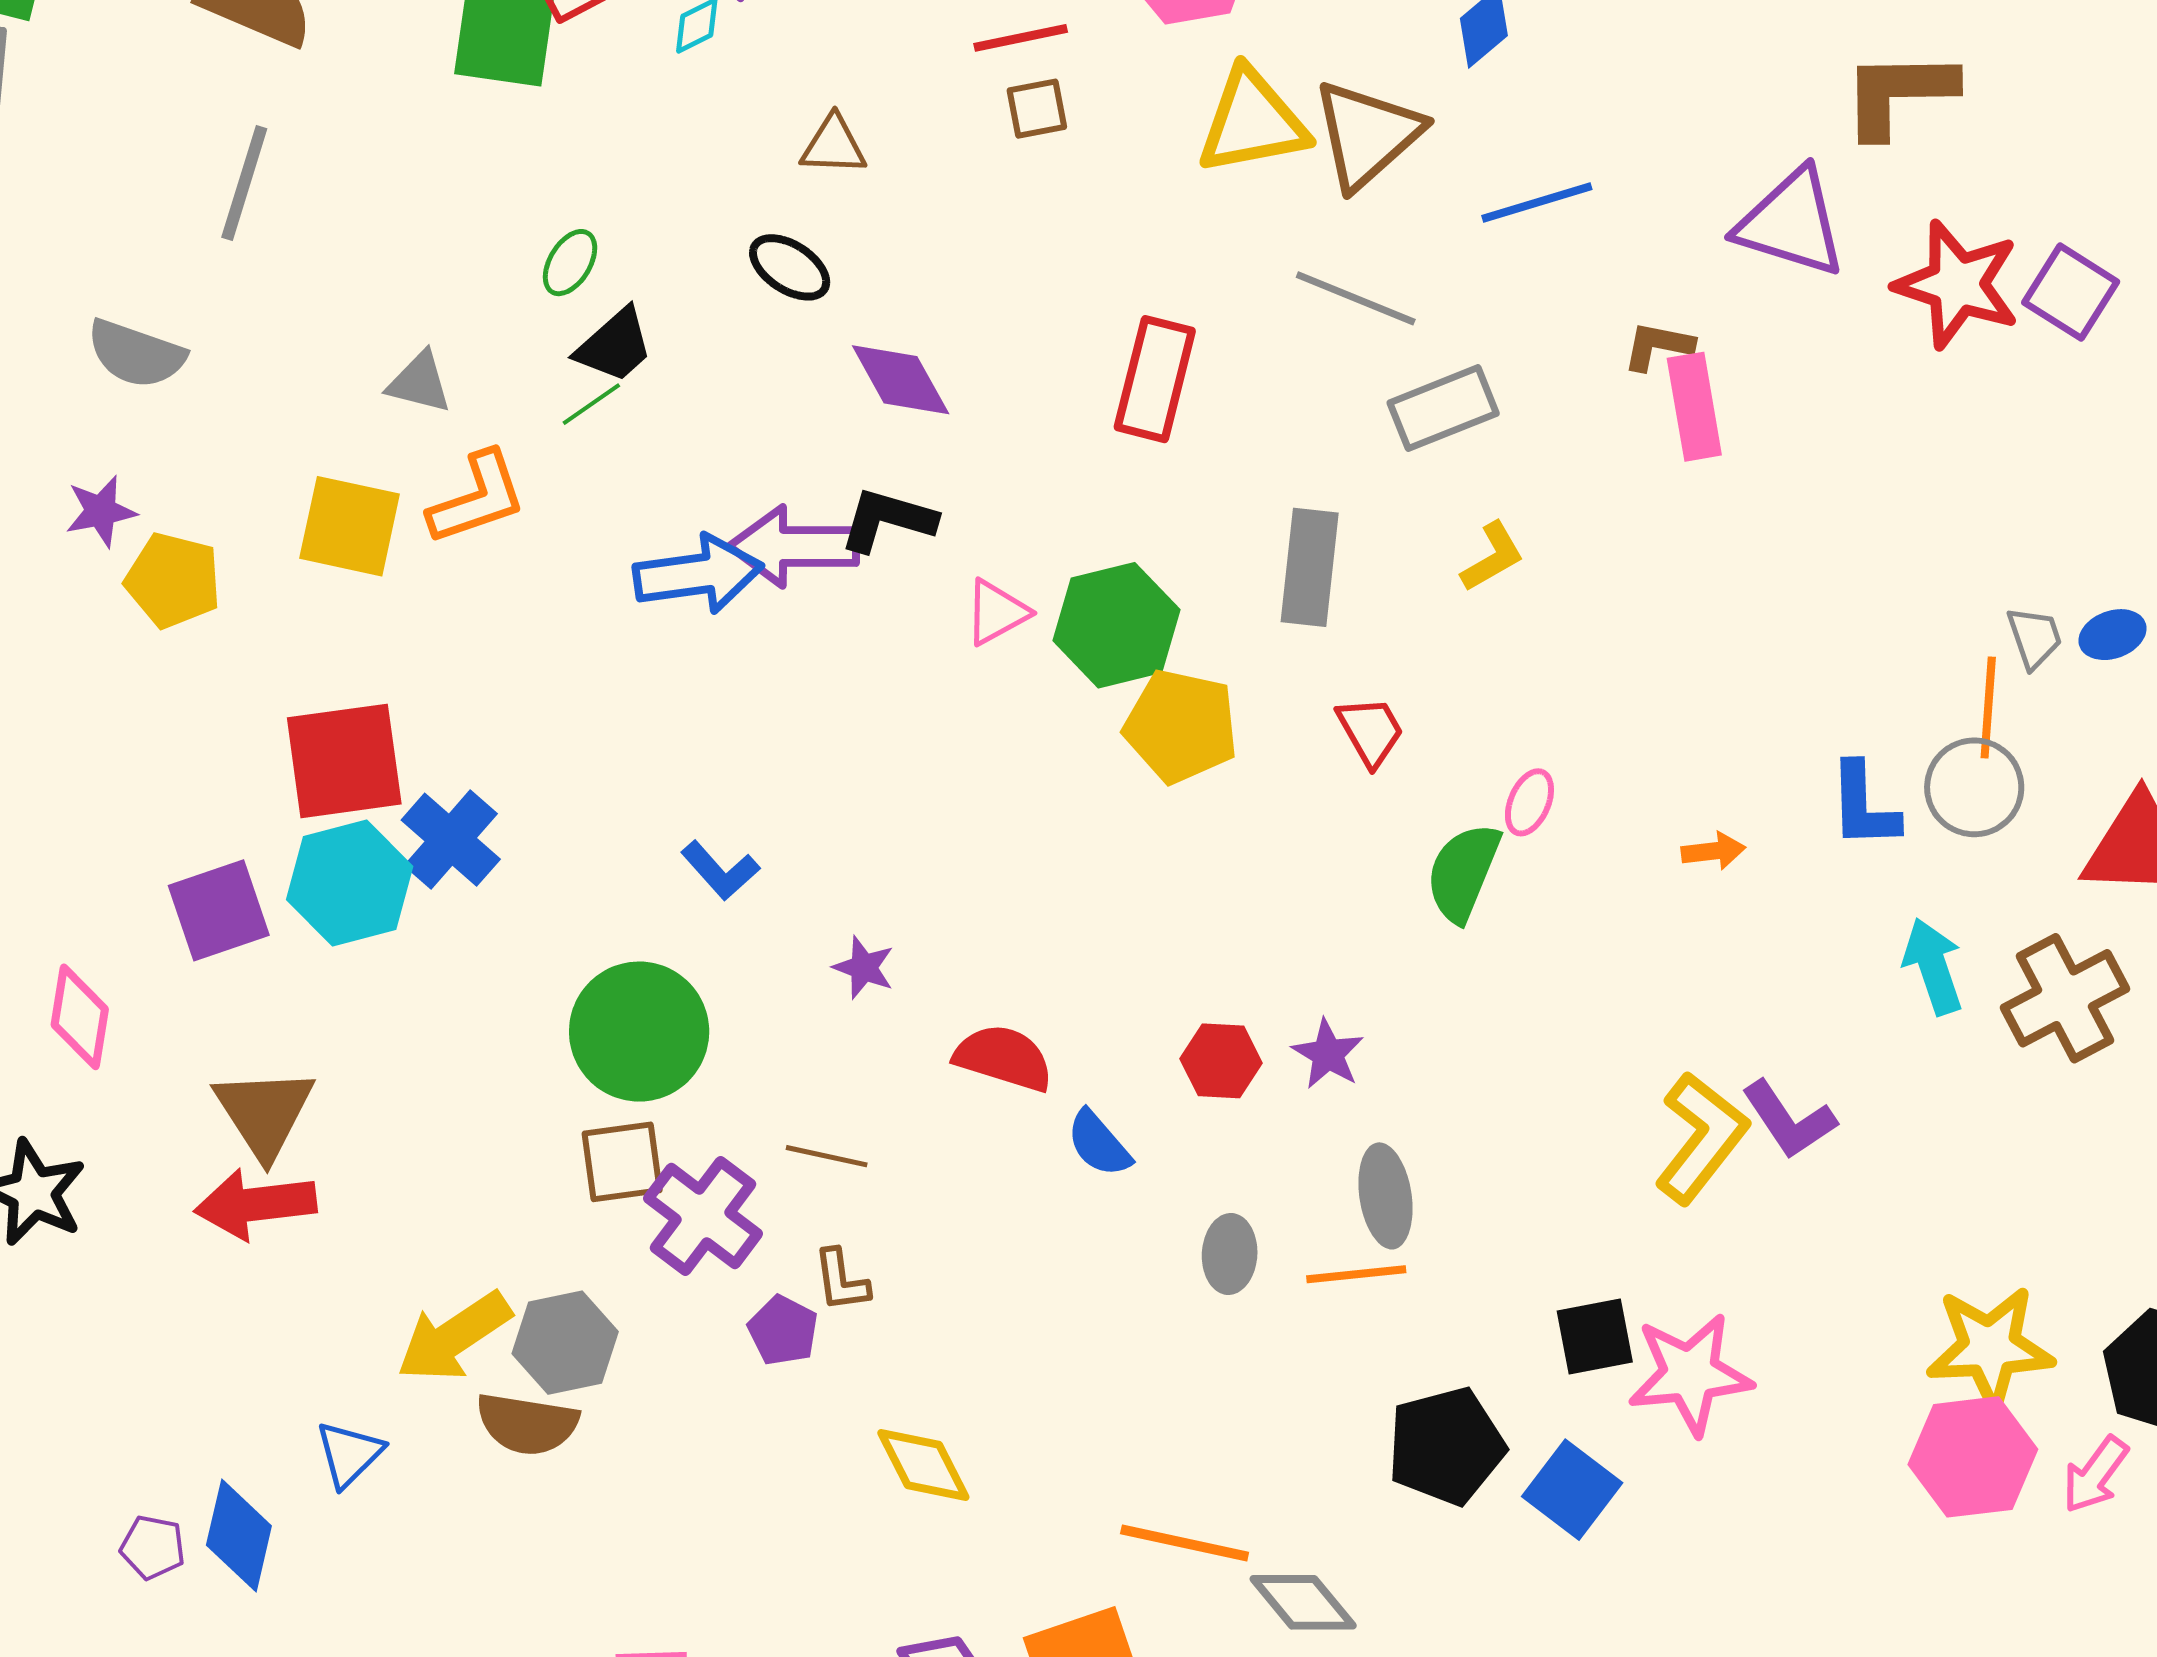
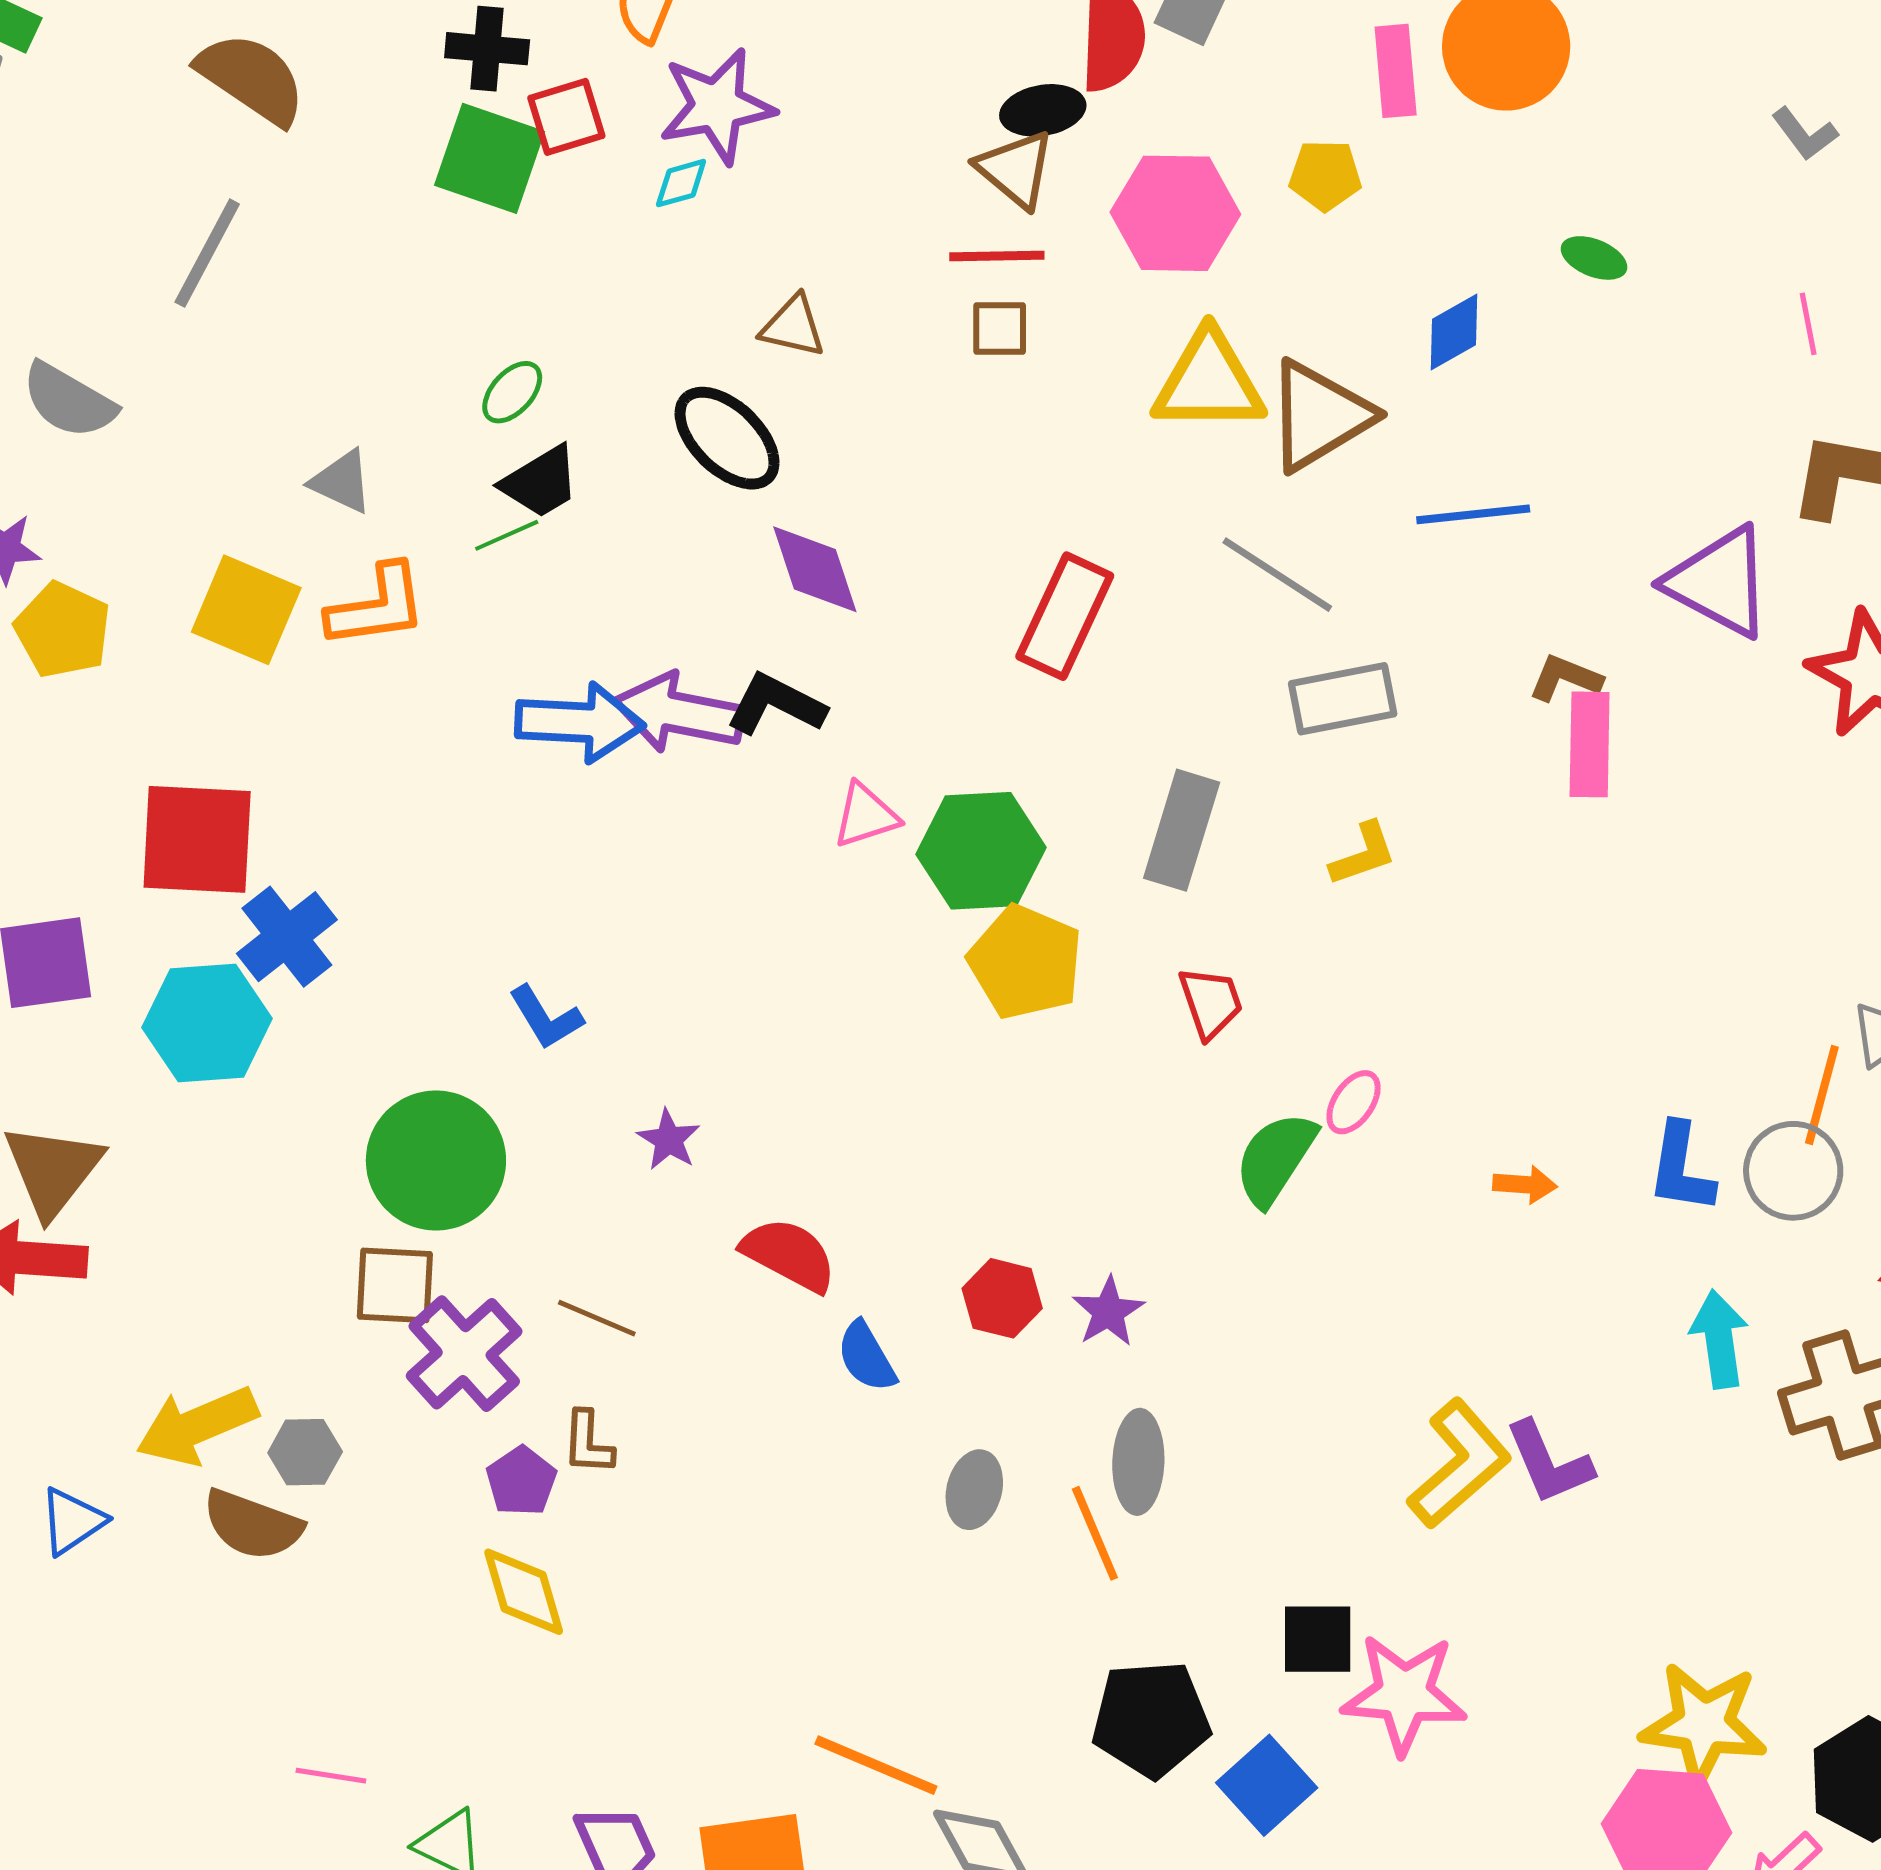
black ellipse: (790, 267) -> (727, 438), size x1.4
cyan hexagon: (350, 883) -> (207, 1023), moved
orange line: (1356, 1274) -> (1095, 1533), turned 62
gray hexagon: (565, 1343) -> (305, 1452), size x0.7
yellow diamond: (923, 1465) -> (524, 1592), moved

